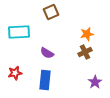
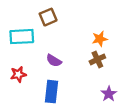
brown square: (51, 12) -> (48, 17), moved
red star: (15, 73) -> (18, 74), moved

